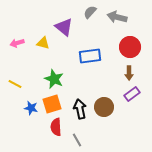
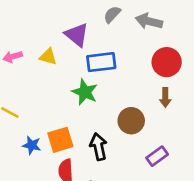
blue rectangle: (90, 56) -> (101, 62), moved
green star: (54, 79) -> (85, 92), moved
purple rectangle: (132, 94) -> (157, 156), moved
brown circle: (104, 107) -> (131, 121), moved

